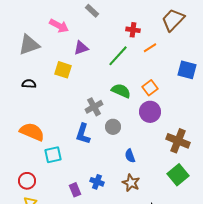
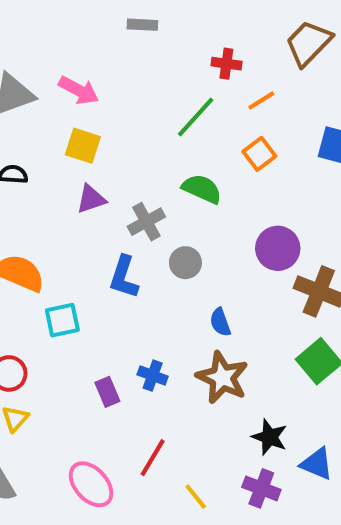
gray rectangle: (92, 11) -> (142, 25), turned -40
pink arrow: (59, 26) -> (79, 90), moved
purple triangle: (81, 48) -> (91, 199), moved
orange square: (150, 88) -> (259, 154), moved
purple circle: (150, 112) -> (278, 248), moved
brown star: (131, 183) -> (222, 378), size x1.4

